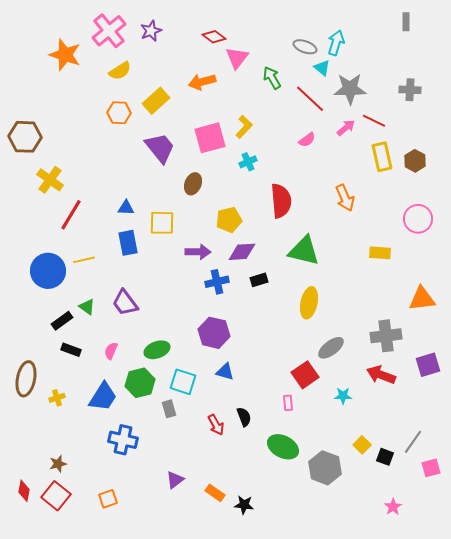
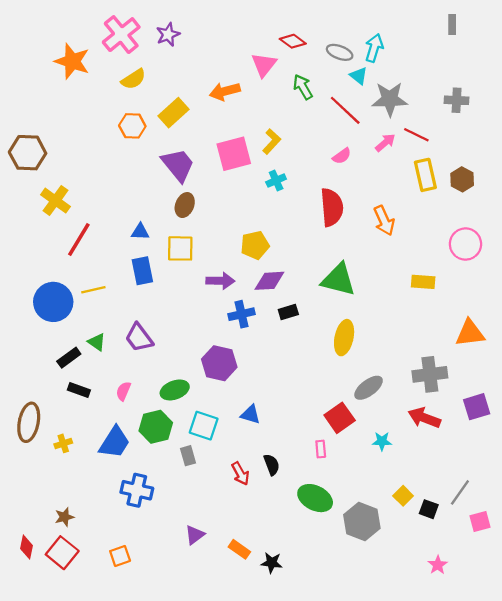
red diamond: (214, 37) -> (293, 41), moved
brown ellipse: (193, 184) -> (185, 205), moved
red semicircle: (281, 201) -> (332, 207), moved
purple hexagon: (214, 333) -> (219, 363), moved

